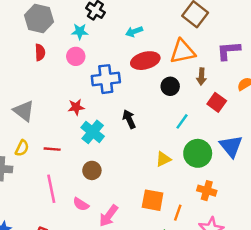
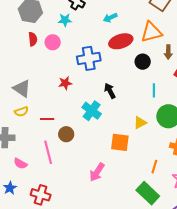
pink circle: (76, 56) -> (53, 42), moved
cyan line: (182, 121) -> (154, 90), turned -32
cyan cross: (93, 132) -> (92, 111), moved
yellow semicircle: (22, 148) -> (21, 112), moved, turned 48
brown circle: (92, 170) -> (66, 134), moved
orange square: (153, 200) -> (120, 142), moved
pink semicircle: (81, 204) -> (20, 164), moved

